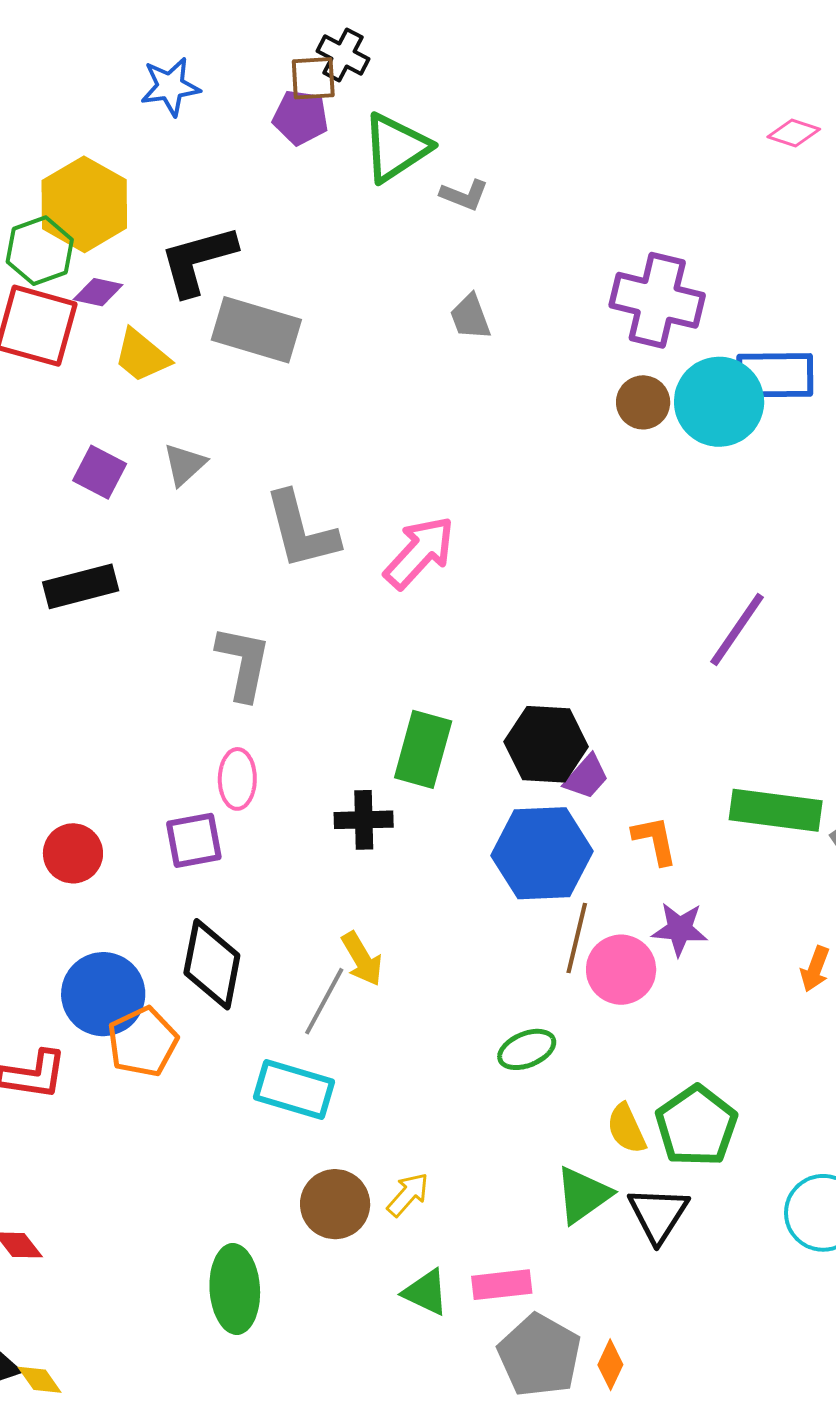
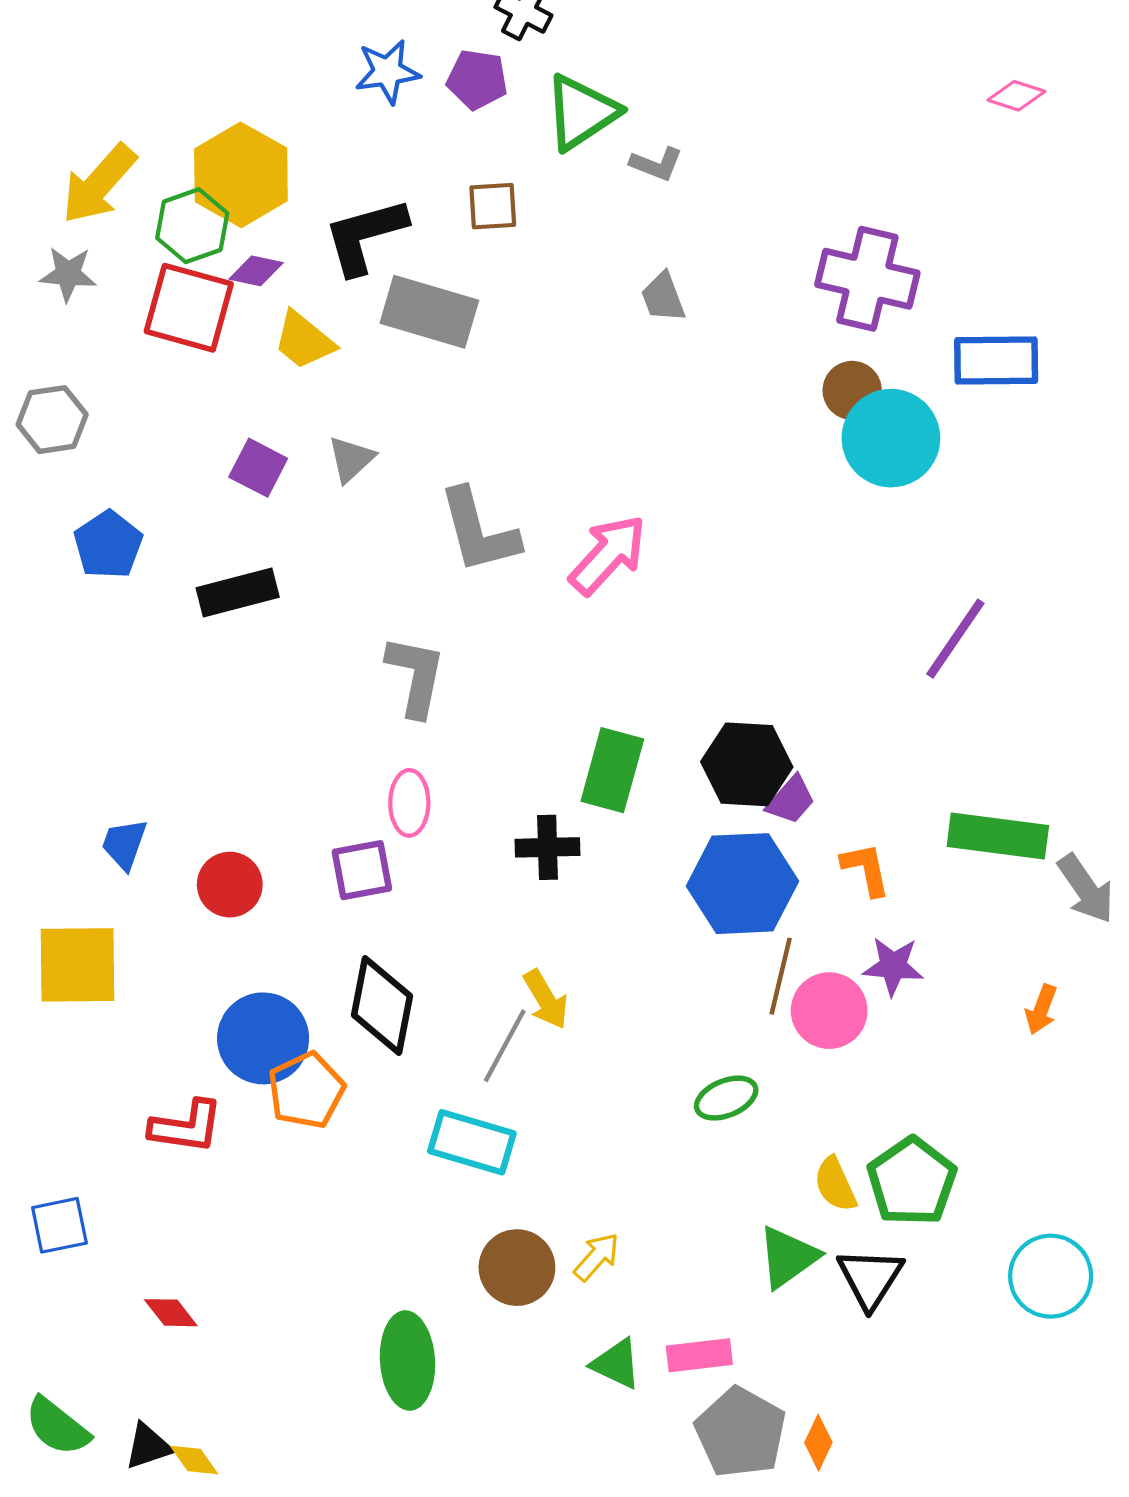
brown square: (313, 78) -> (493, 206), moved
blue star: (170, 87) -> (387, 72), moved
cyan circle: (719, 402) -> (891, 438), moved

